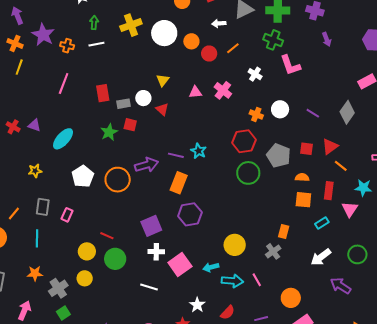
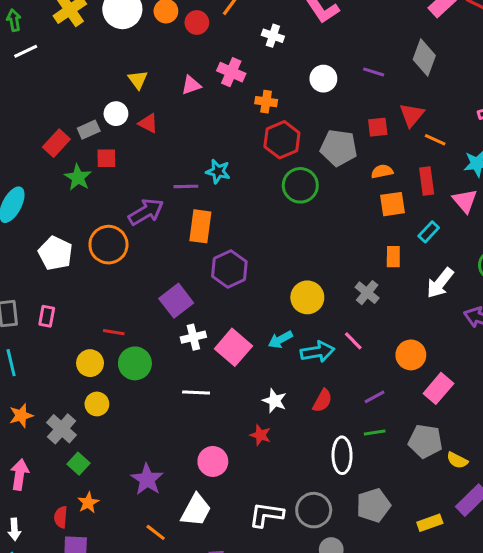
red rectangle: (103, 93) -> (56, 143), moved, turned 66
orange cross: (256, 115) -> (266, 102), moved
orange rectangle: (284, 232) -> (393, 257), moved

